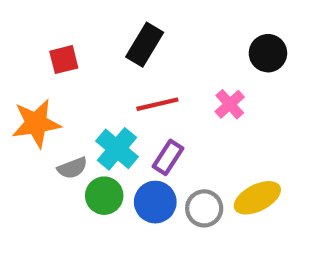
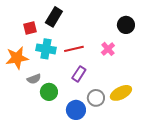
black rectangle: (145, 45) -> (54, 17), moved
cyan cross: (117, 149) -> (46, 49), moved, turned -30
blue circle: (155, 202) -> (76, 110), moved

